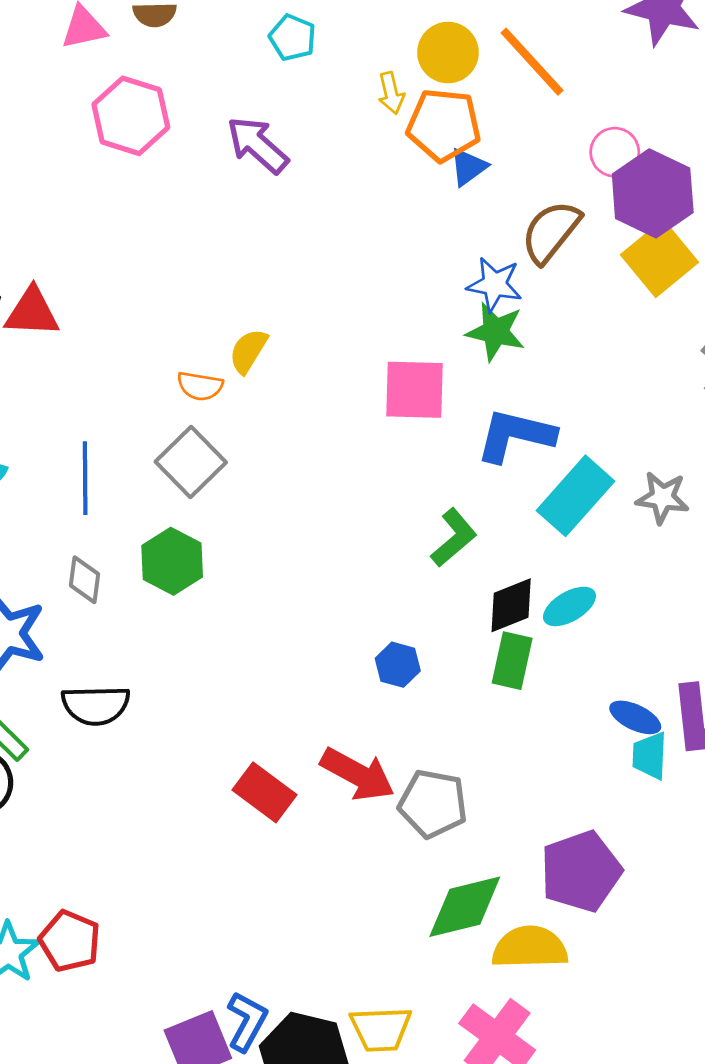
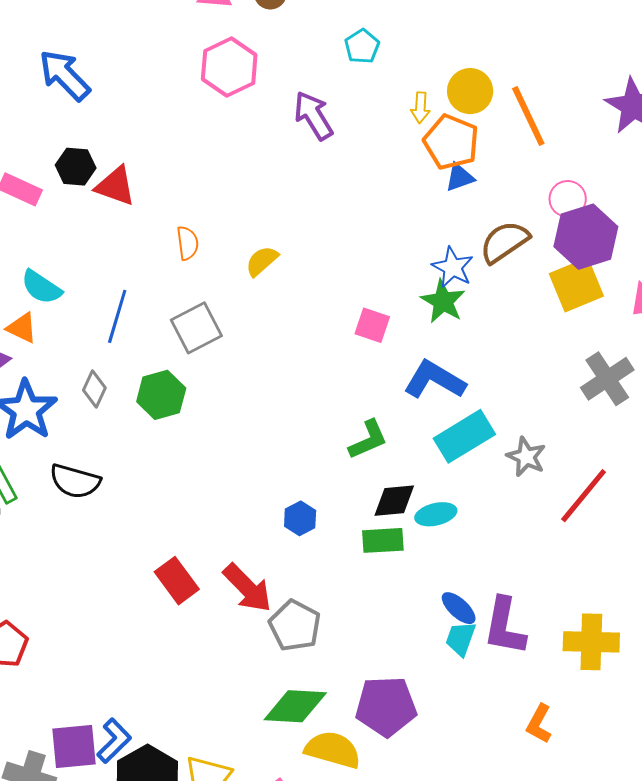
orange semicircle: (200, 386) -> (188, 243), moved, turned -124
pink square: (414, 390) -> (372, 325), size x0.7
green rectangle: (512, 661) -> (383, 540), turned 57

